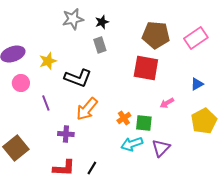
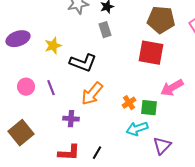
pink circle: (21, 83) -> (26, 87), moved
pink arrow: (167, 103) -> (172, 88), size x1.6
purple triangle: (161, 148) -> (162, 146), moved

